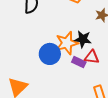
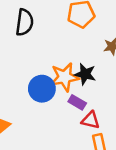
red triangle: (92, 57) -> (91, 120), moved

